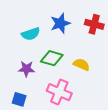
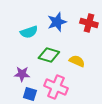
purple star: (26, 69) -> (22, 74), moved
blue square: (19, 99) -> (30, 94), moved

